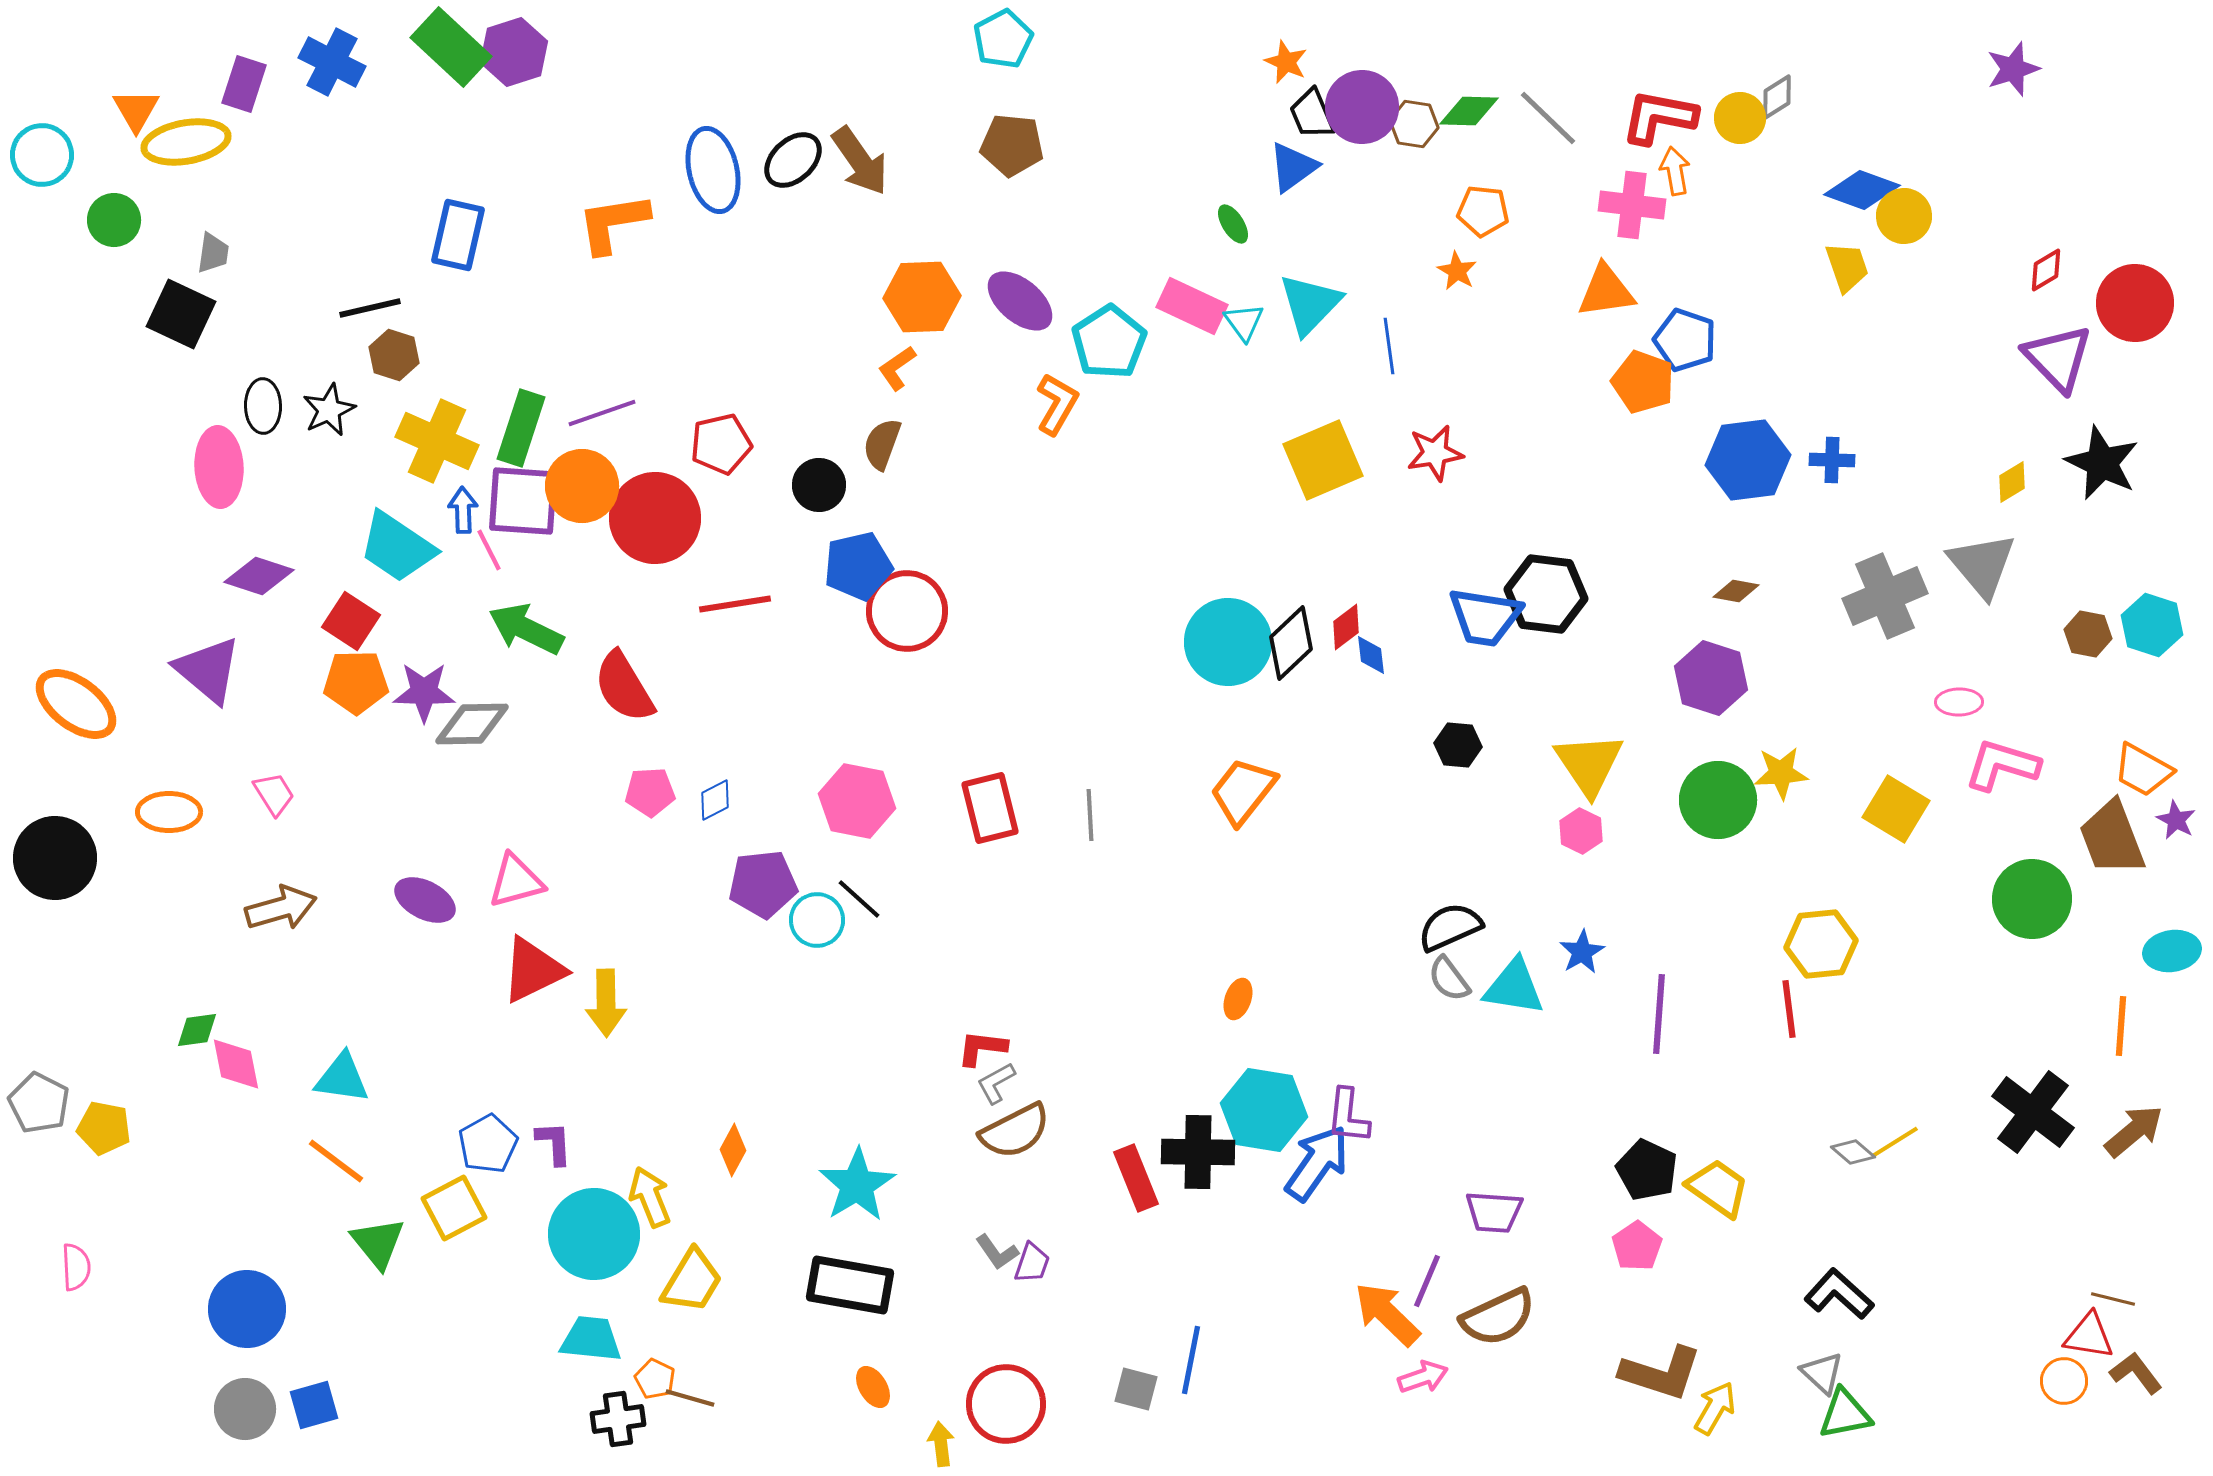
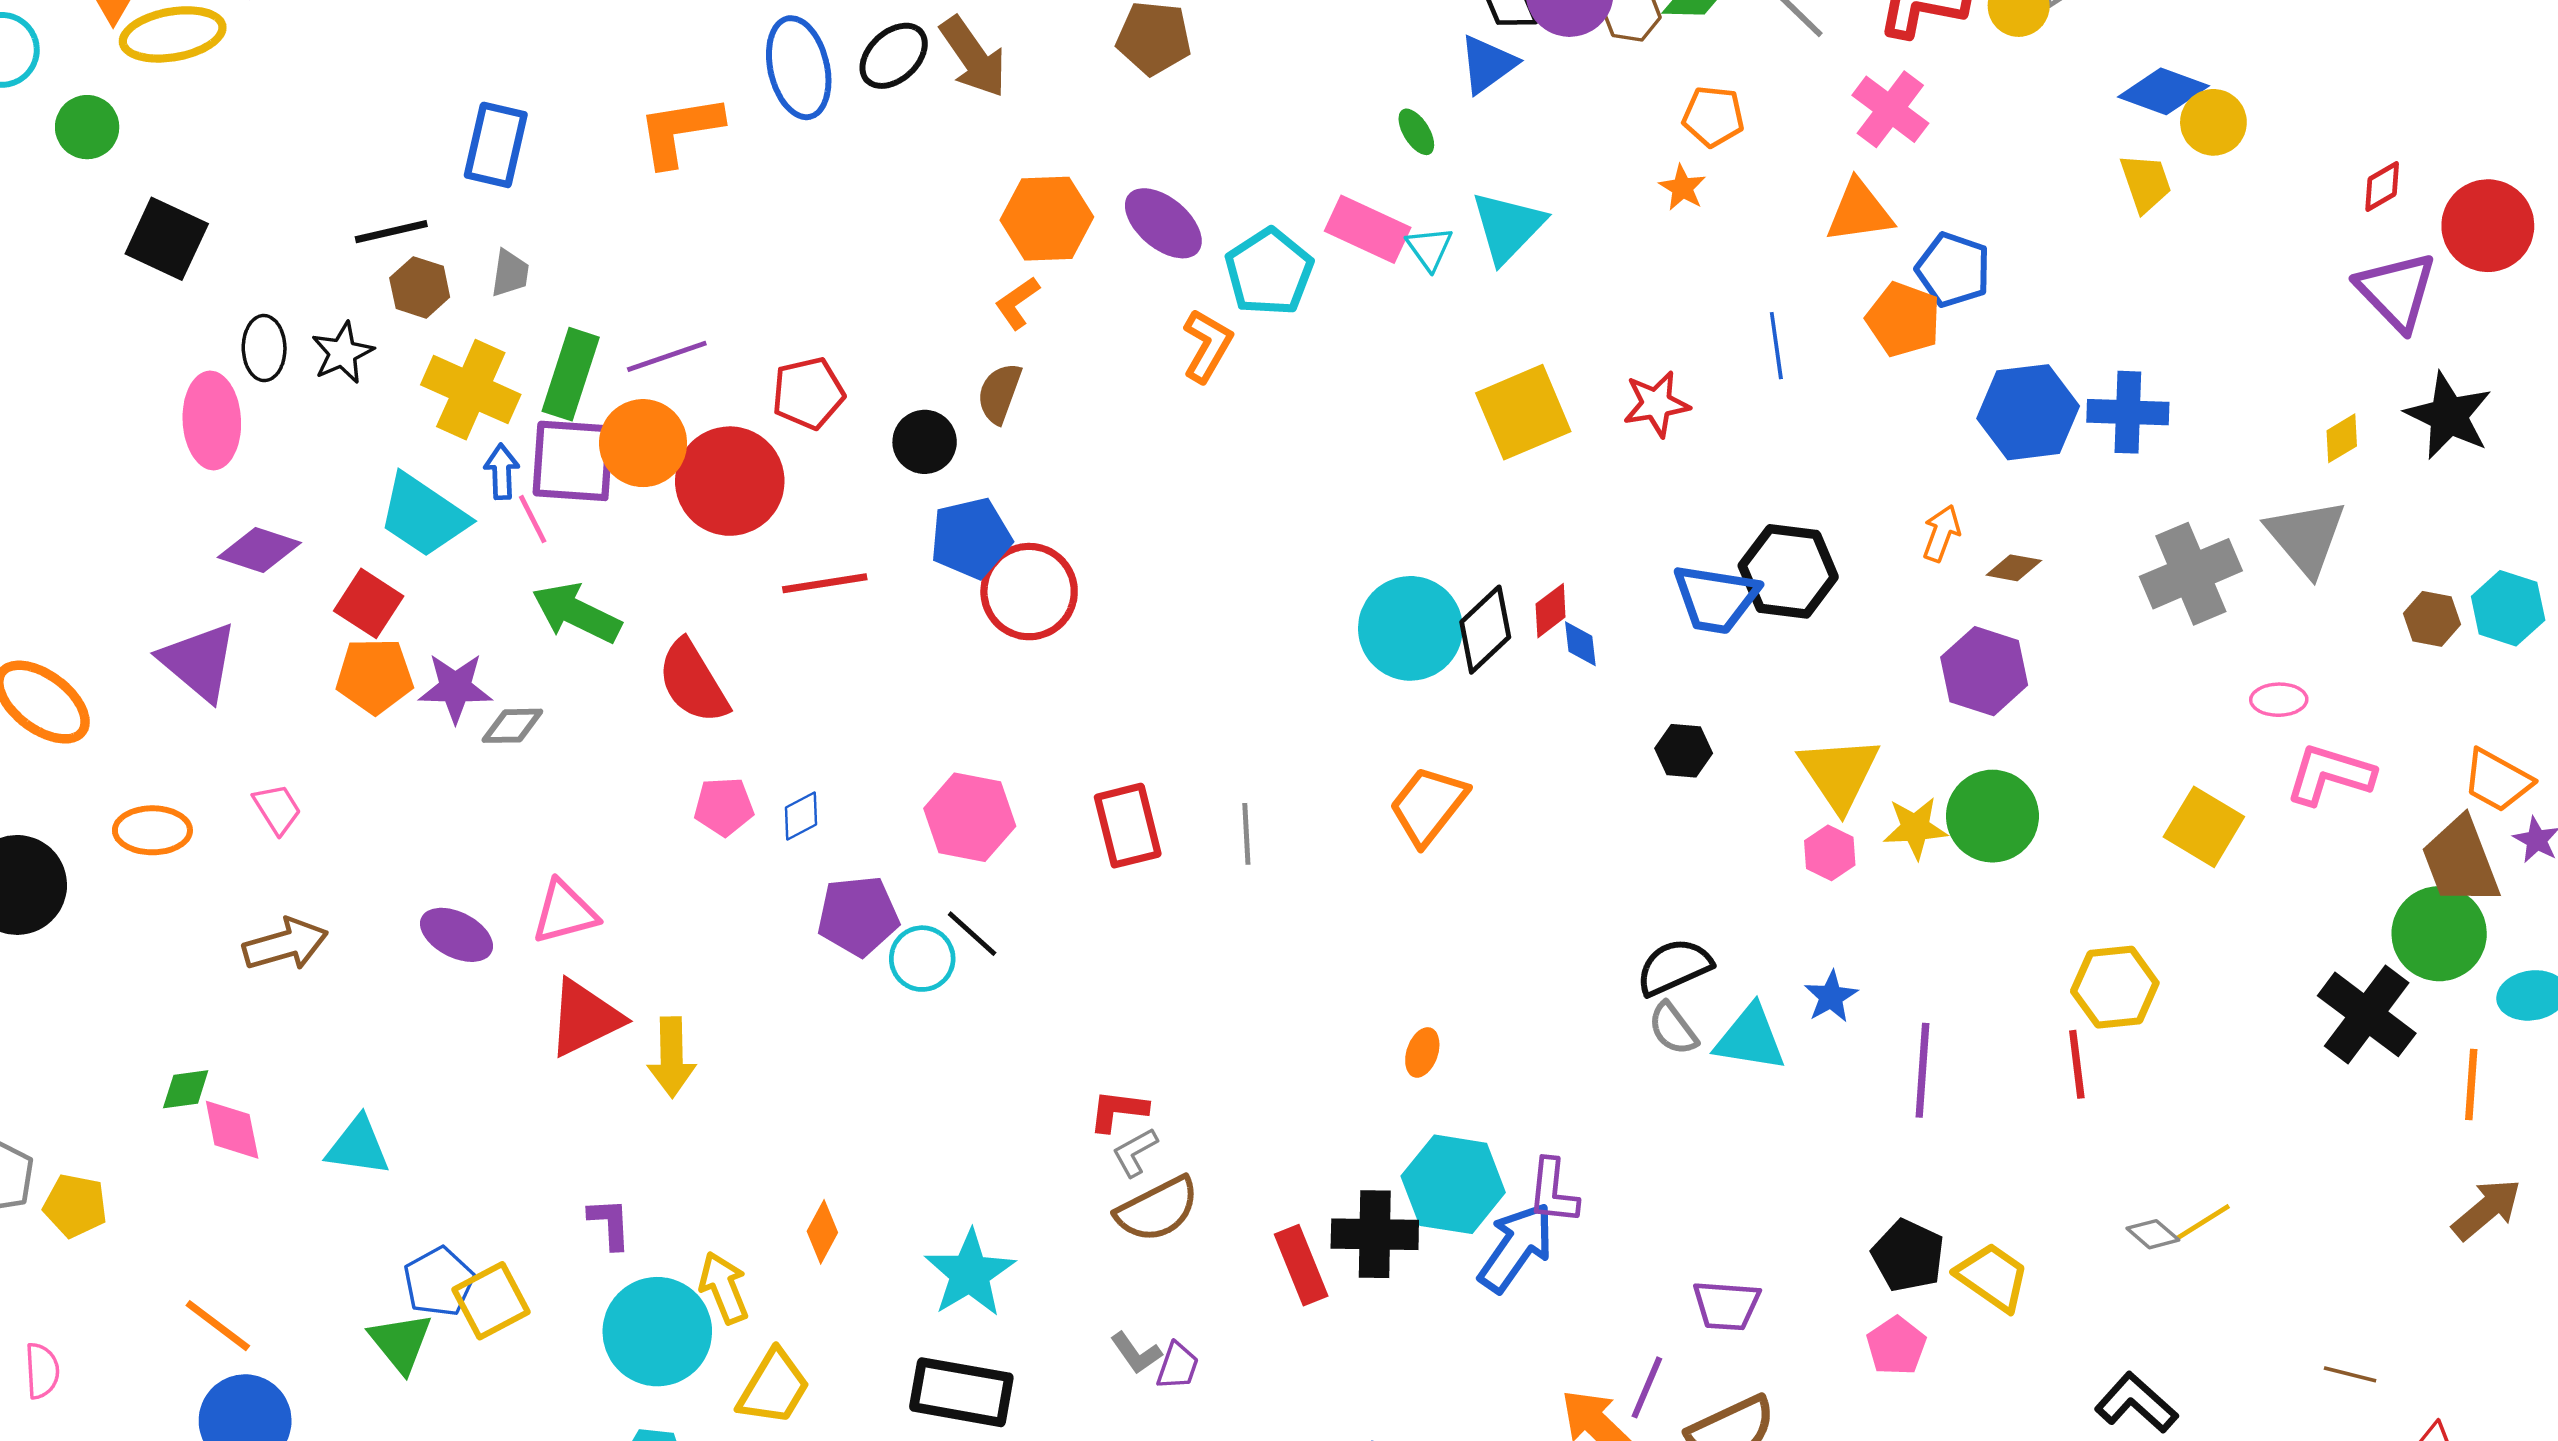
orange arrow: (1675, 171) -> (1941, 533), moved, turned 30
pink cross: (1632, 205) -> (1890, 109), turned 30
gray trapezoid: (213, 253) -> (510, 273), moved
blue line: (1389, 346) -> (1776, 346), moved
blue cross: (1832, 460) -> (2128, 412), size x1.5
gray diamond: (472, 724) -> (512, 726), size x0.7
yellow star: (1781, 773) -> (1915, 828), moved
green circle: (2032, 899) -> (2439, 934), moved
black cross: (2033, 1112) -> (2367, 1014), moved
blue pentagon: (488, 1144) -> (439, 1282), moved
orange line: (336, 1161) -> (218, 1326), moved
brown line: (2113, 1299) -> (2350, 1374), moved

